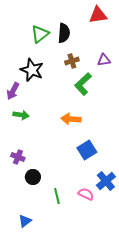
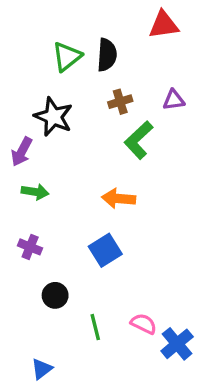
blue square: (87, 150) -> (105, 250), moved
purple cross: (18, 157) -> (30, 247), moved
blue cross: (106, 181) -> (177, 344), moved

